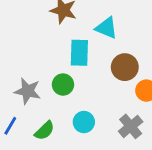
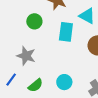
green circle: (63, 85) -> (34, 21), moved

